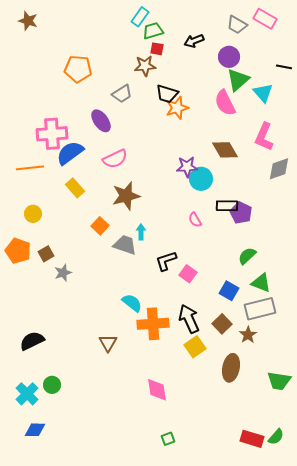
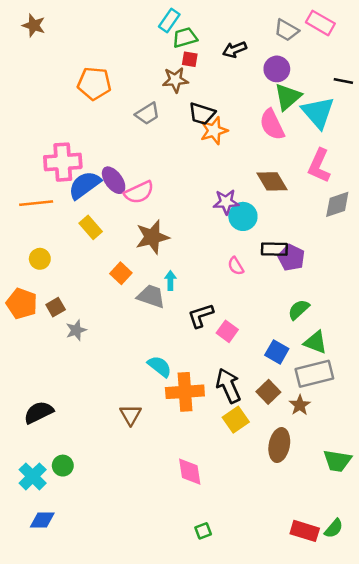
cyan triangle: (263, 93) -> (318, 112), size x1.4
purple ellipse: (101, 121) -> (114, 180), moved

